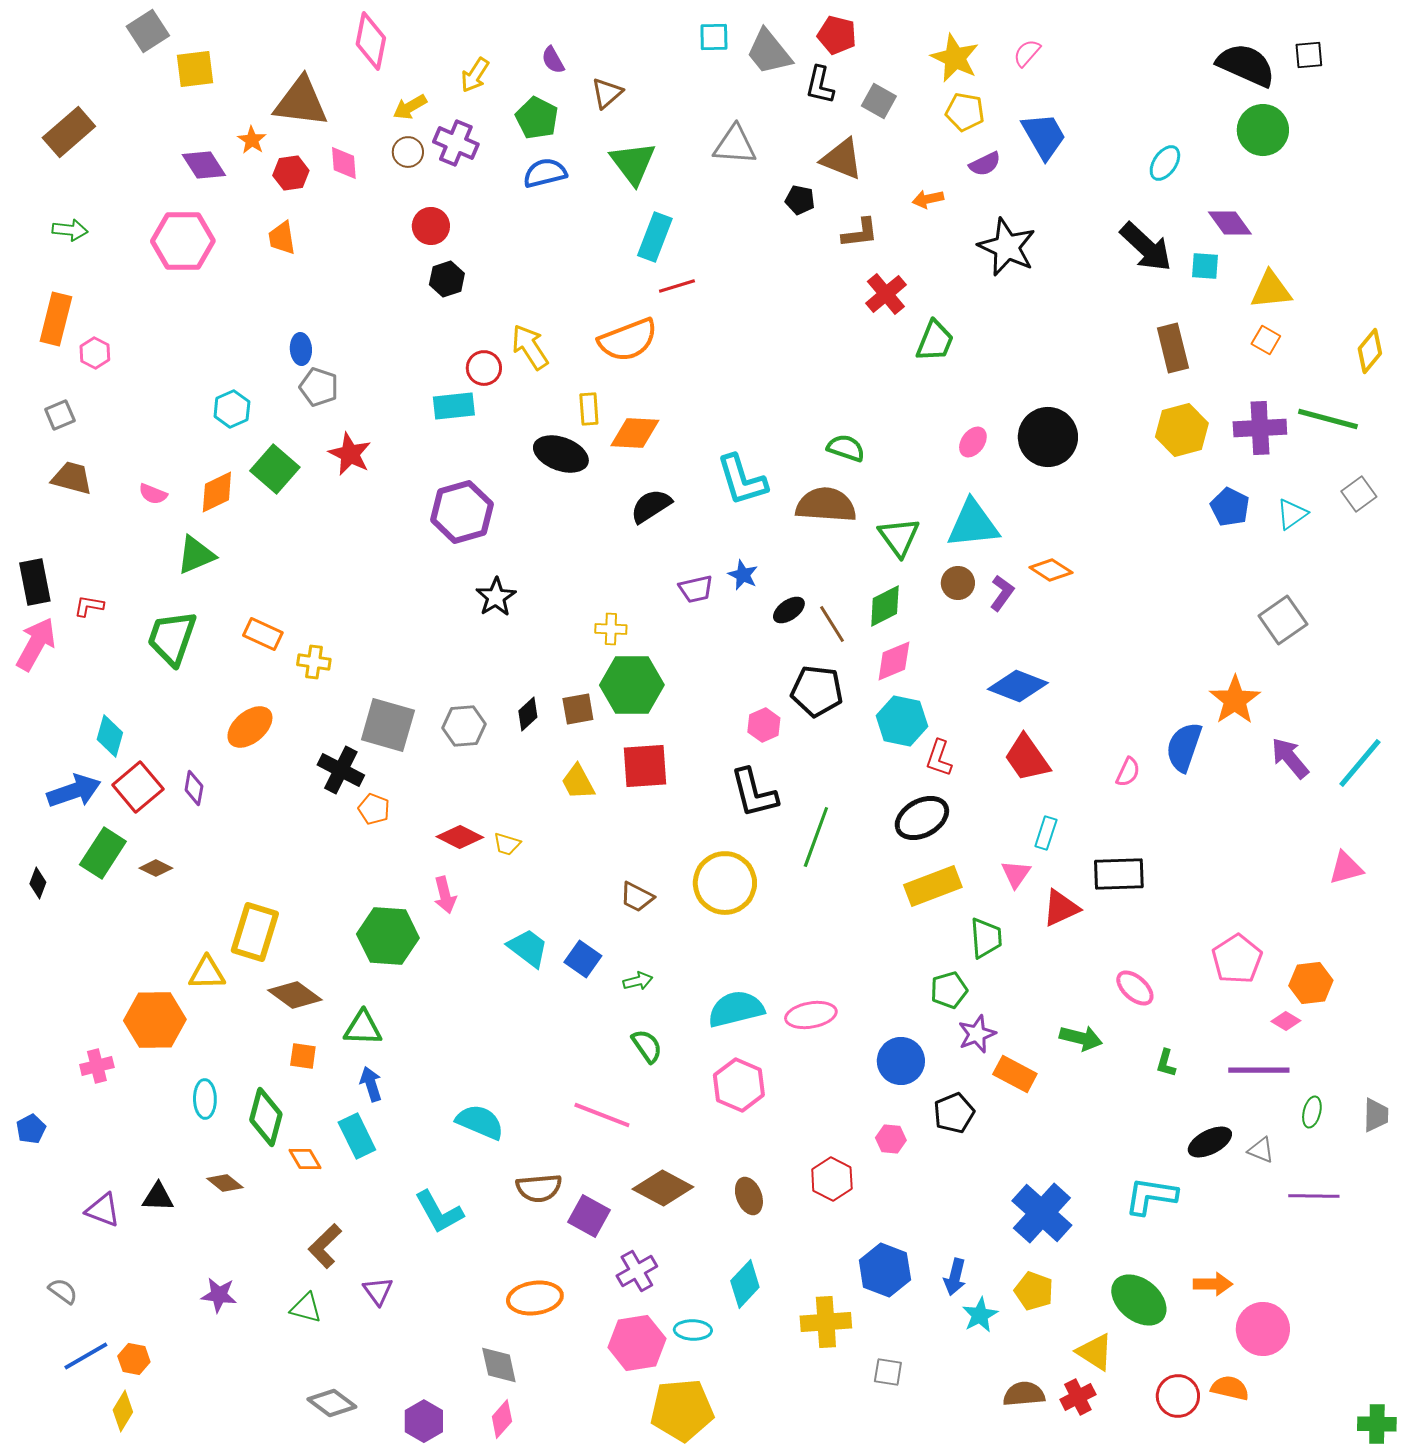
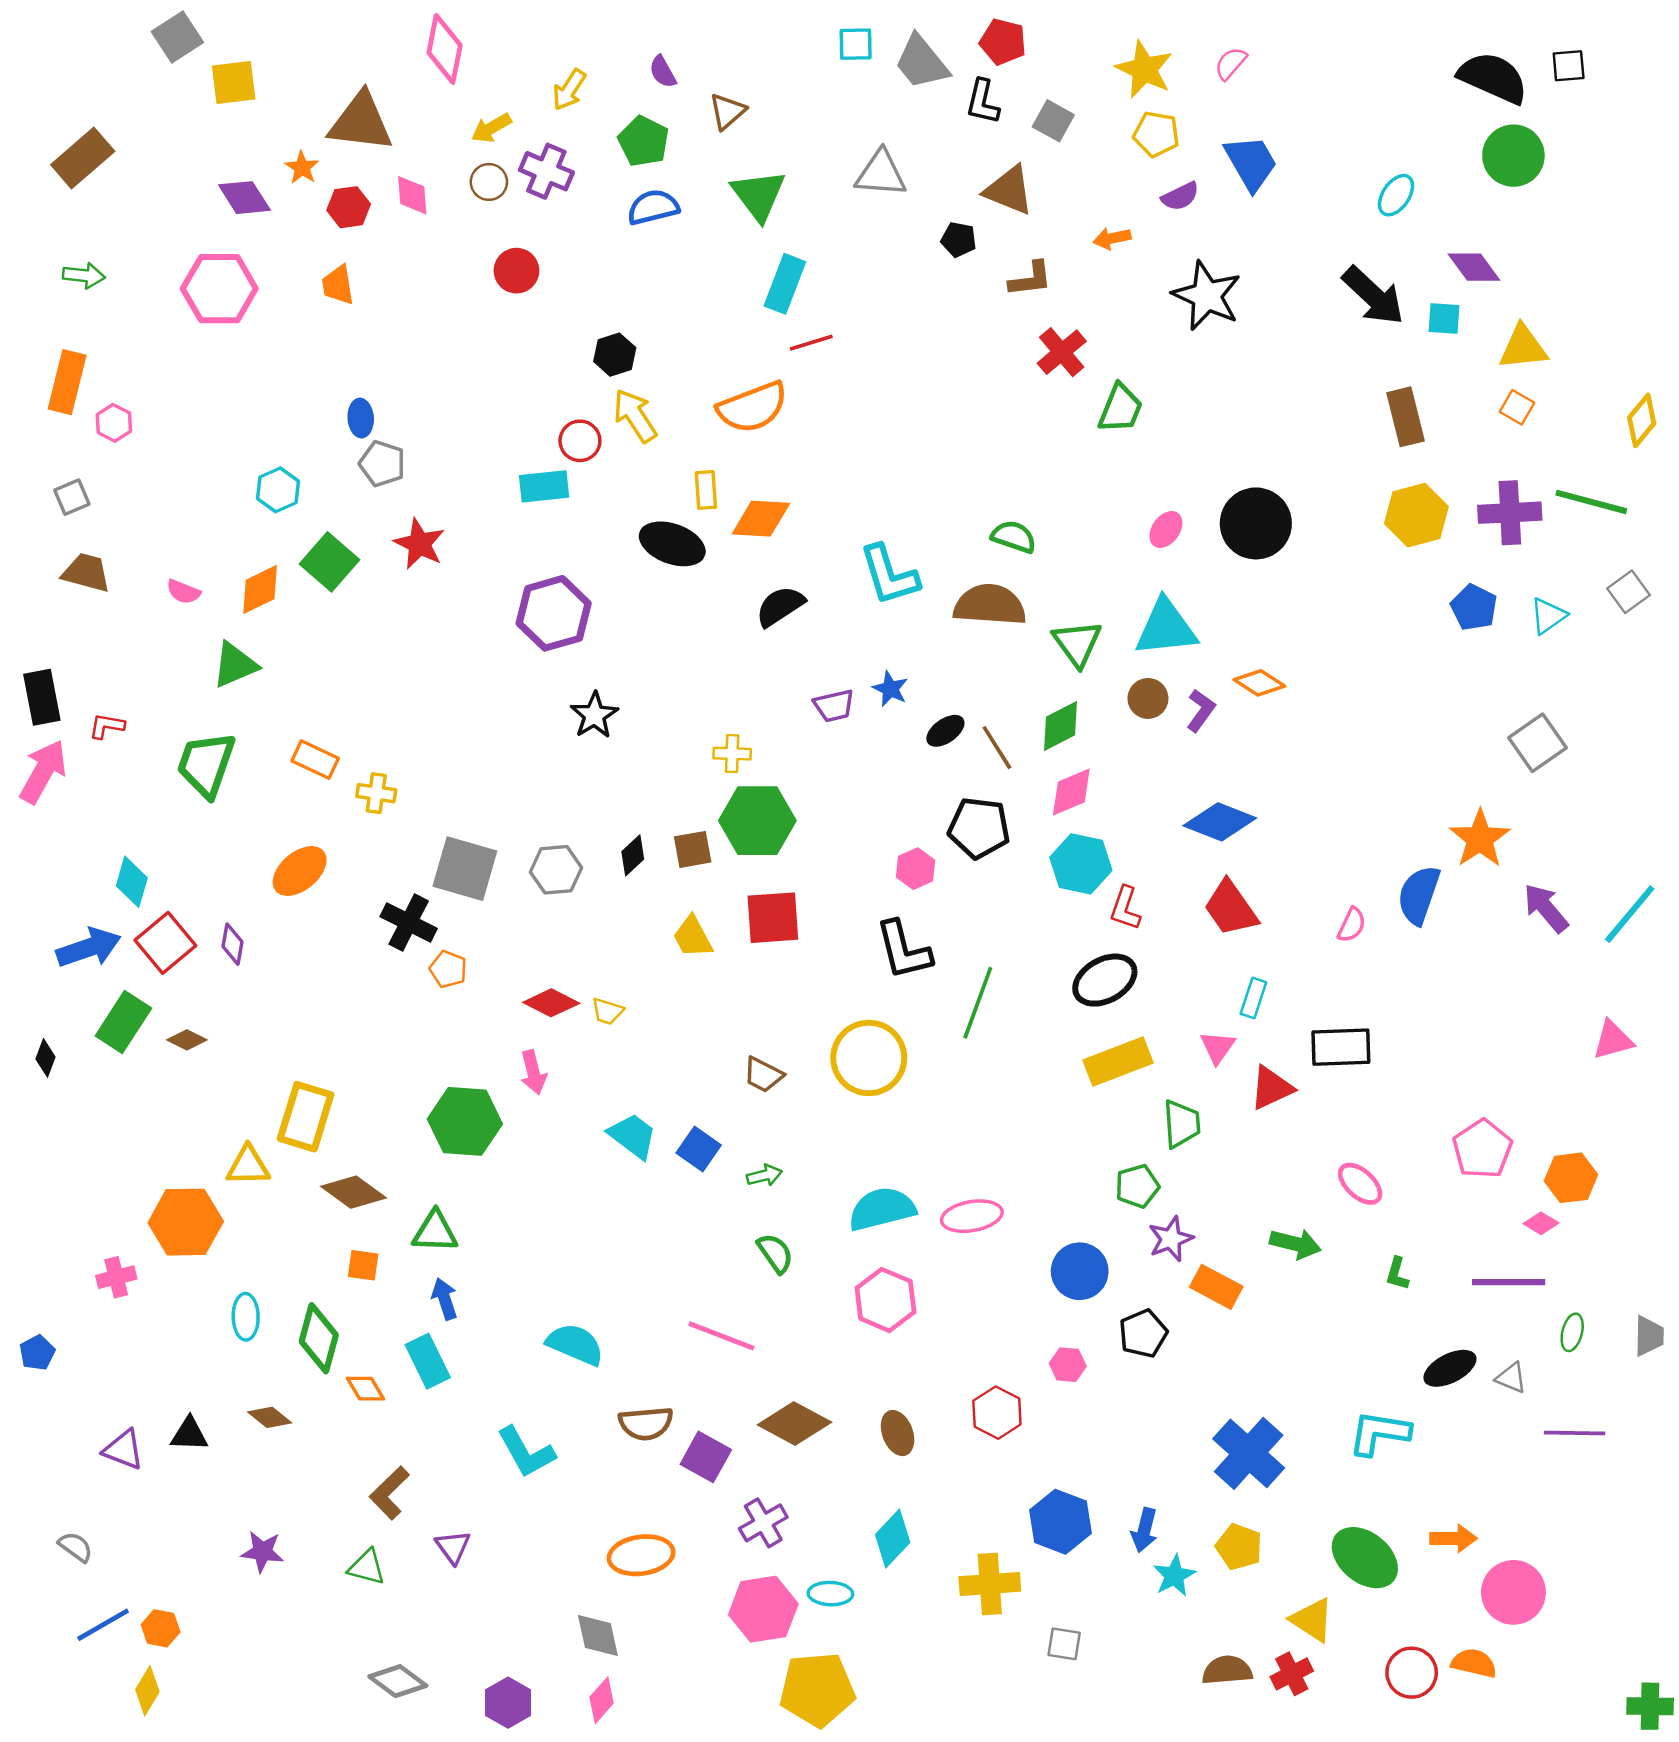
black hexagon: (447, 279) -> (615, 355), moved

